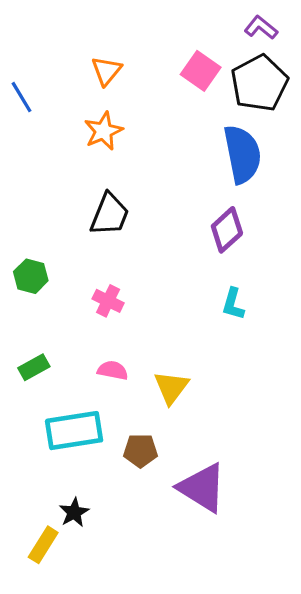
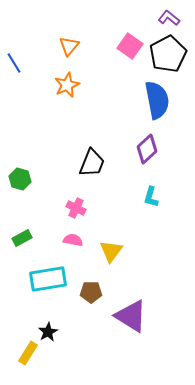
black trapezoid: (110, 214) -> (92, 163), moved
pink cross: (108, 301) -> (76, 208), moved

